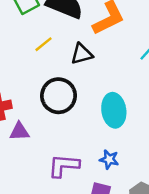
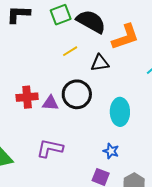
purple triangle: (19, 131) -> (50, 103), moved
purple L-shape: (64, 166) -> (50, 148), moved

